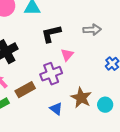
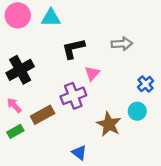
cyan circle: (105, 105) -> (137, 111), moved
blue triangle: (56, 109) -> (79, 153), moved

